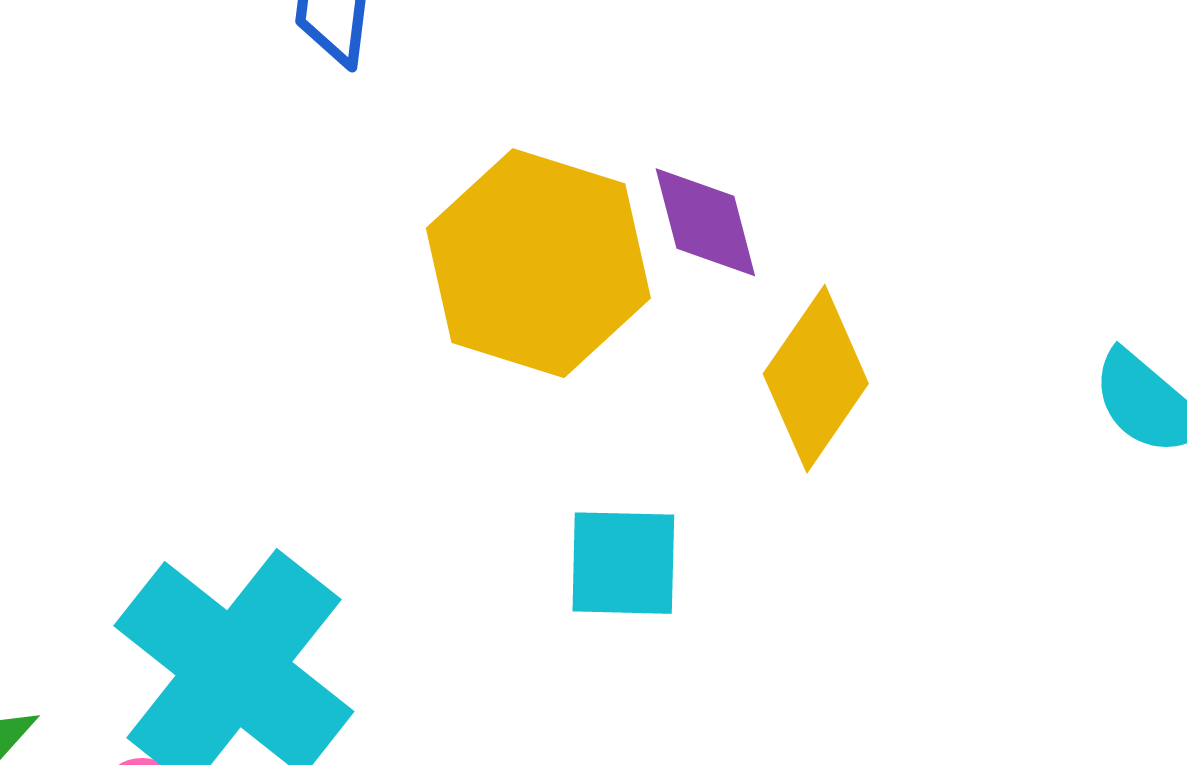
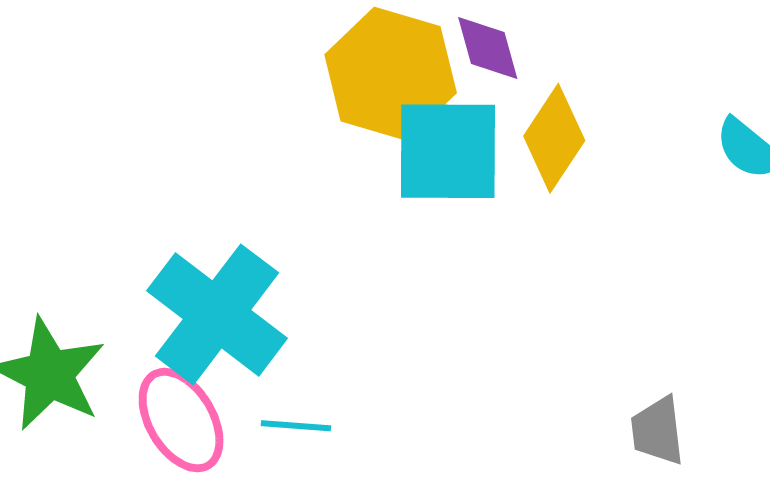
cyan square: (623, 563) -> (448, 151), moved, size x1.6

